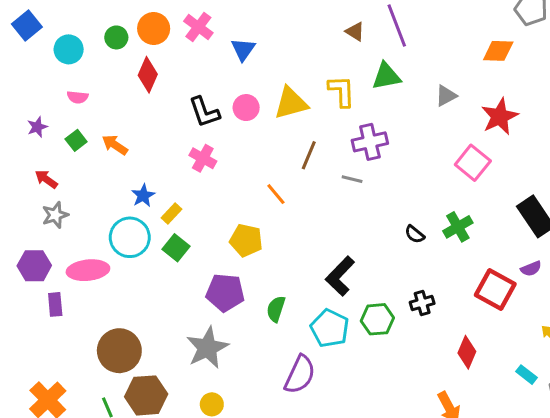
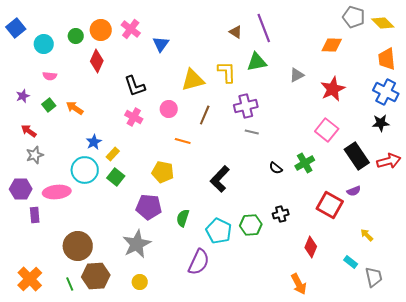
pink circle: (246, 108) -> (169, 109), moved
pink square: (473, 163) -> (327, 130), moved
gray line: (352, 179) -> (252, 132), moved
orange line: (276, 194) -> (183, 141), turned -35
black L-shape: (340, 276) -> (220, 179), moved

